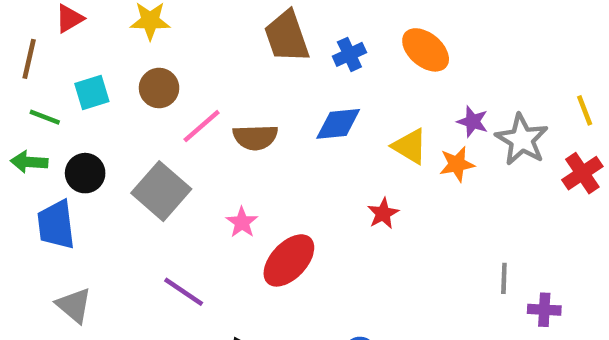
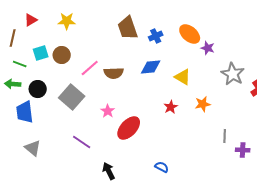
brown circle: (159, 88) -> (62, 55), moved
purple star: (473, 122) -> (208, 48), moved
orange star: (457, 164) -> (203, 104), moved

